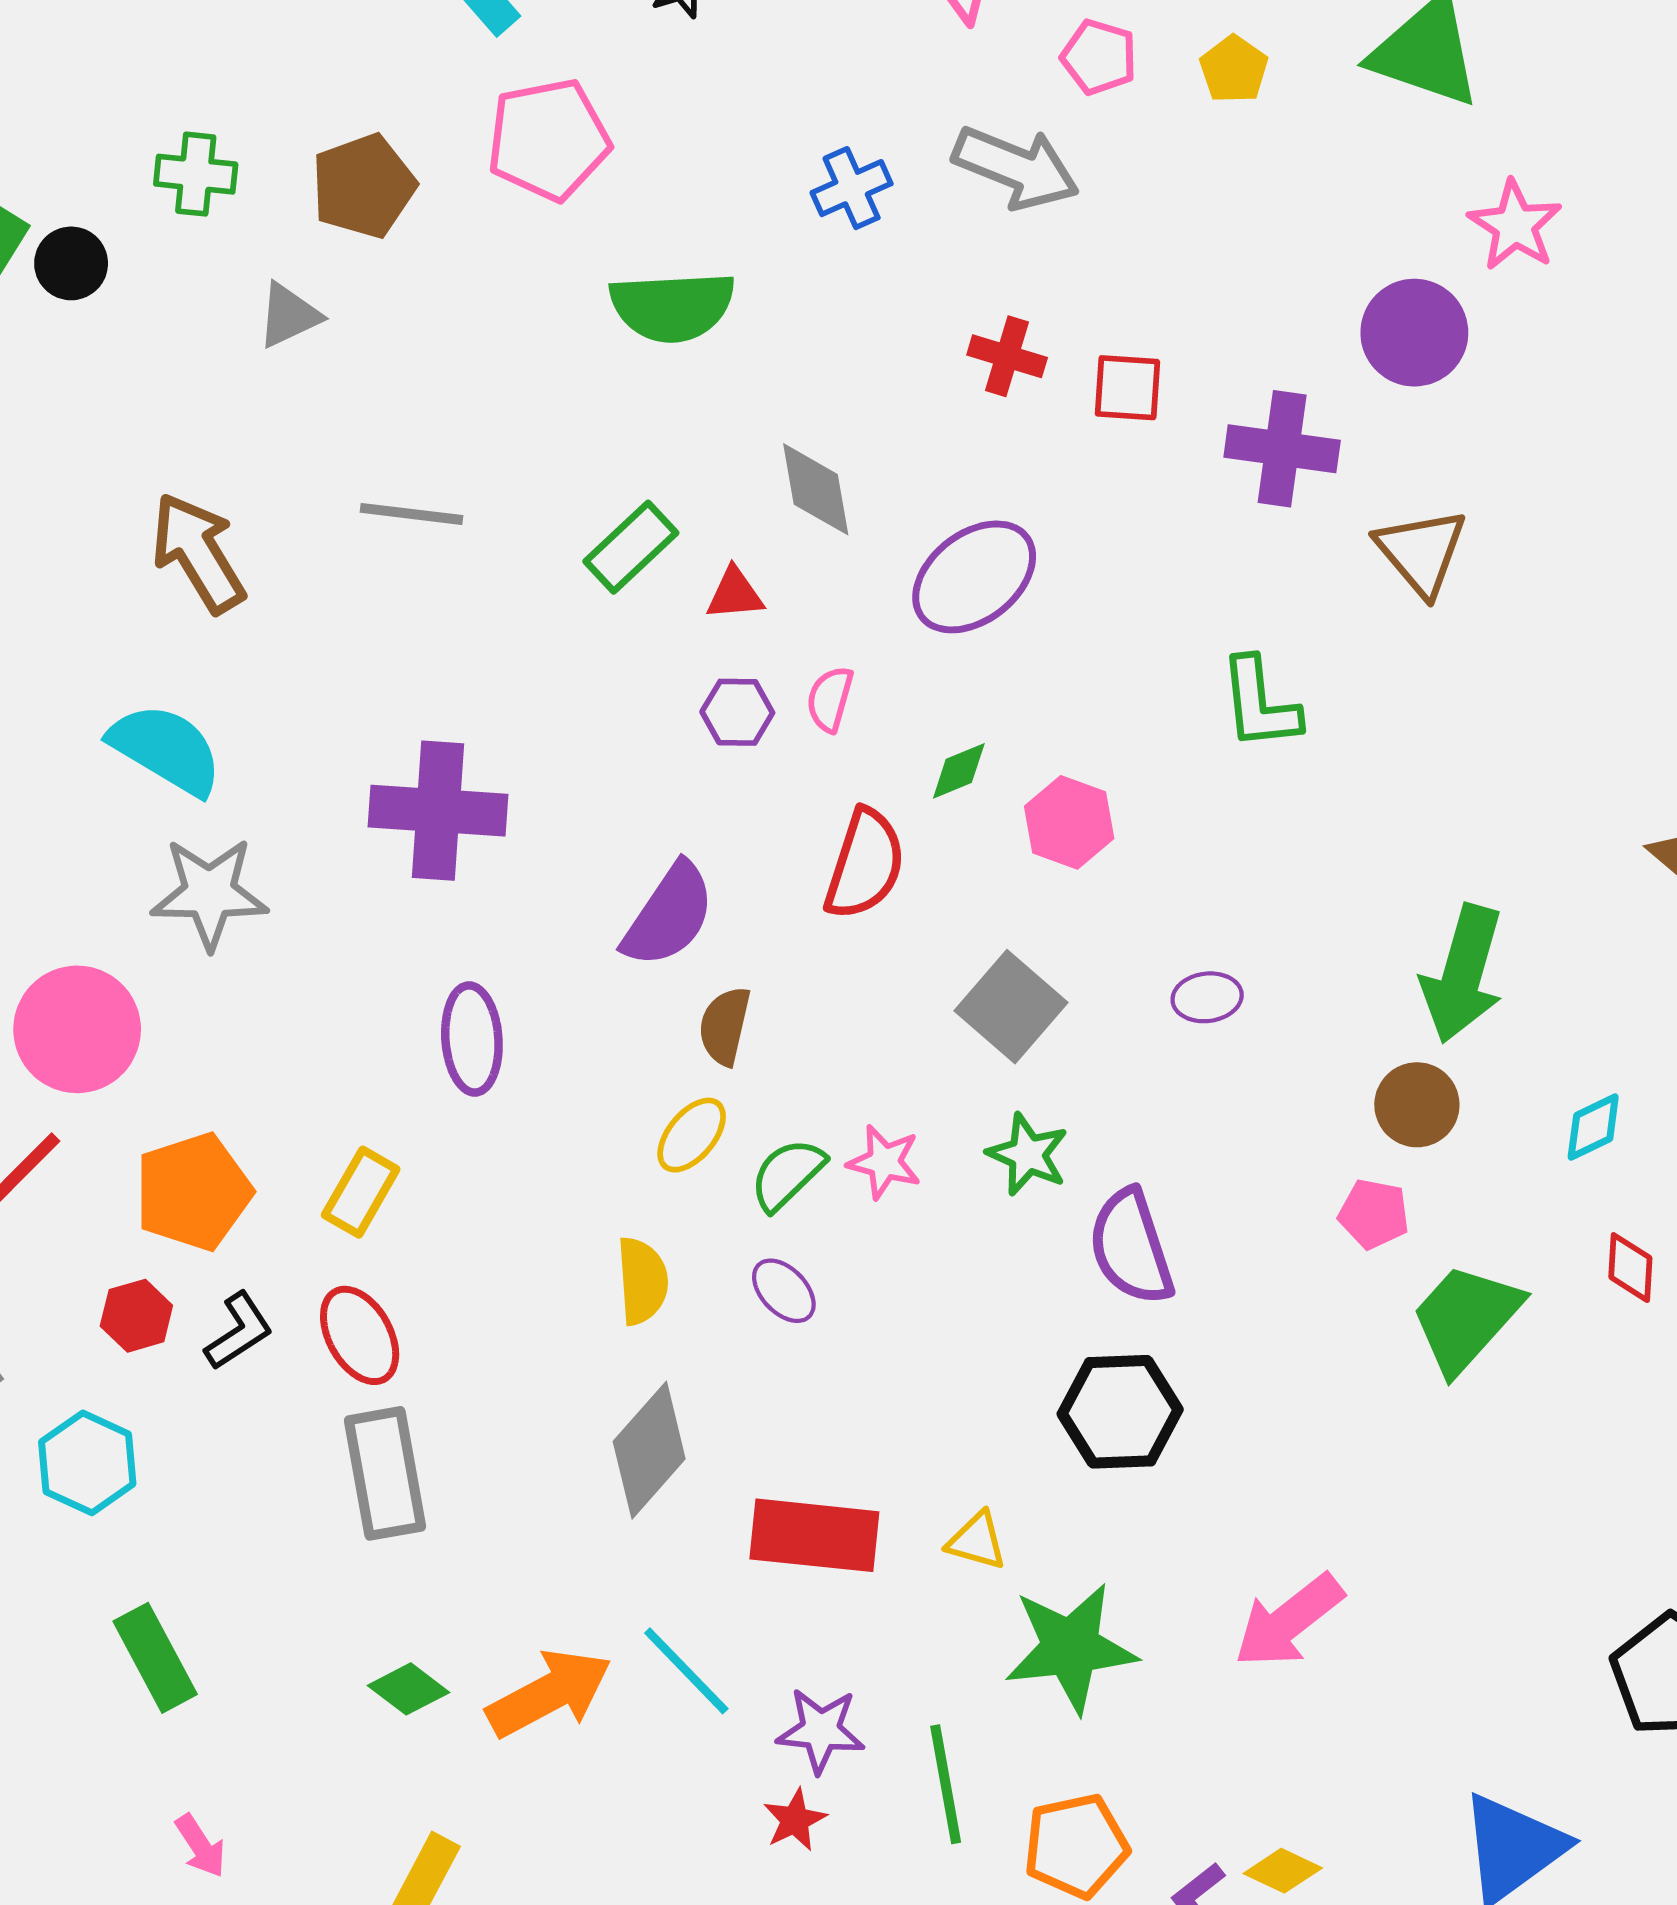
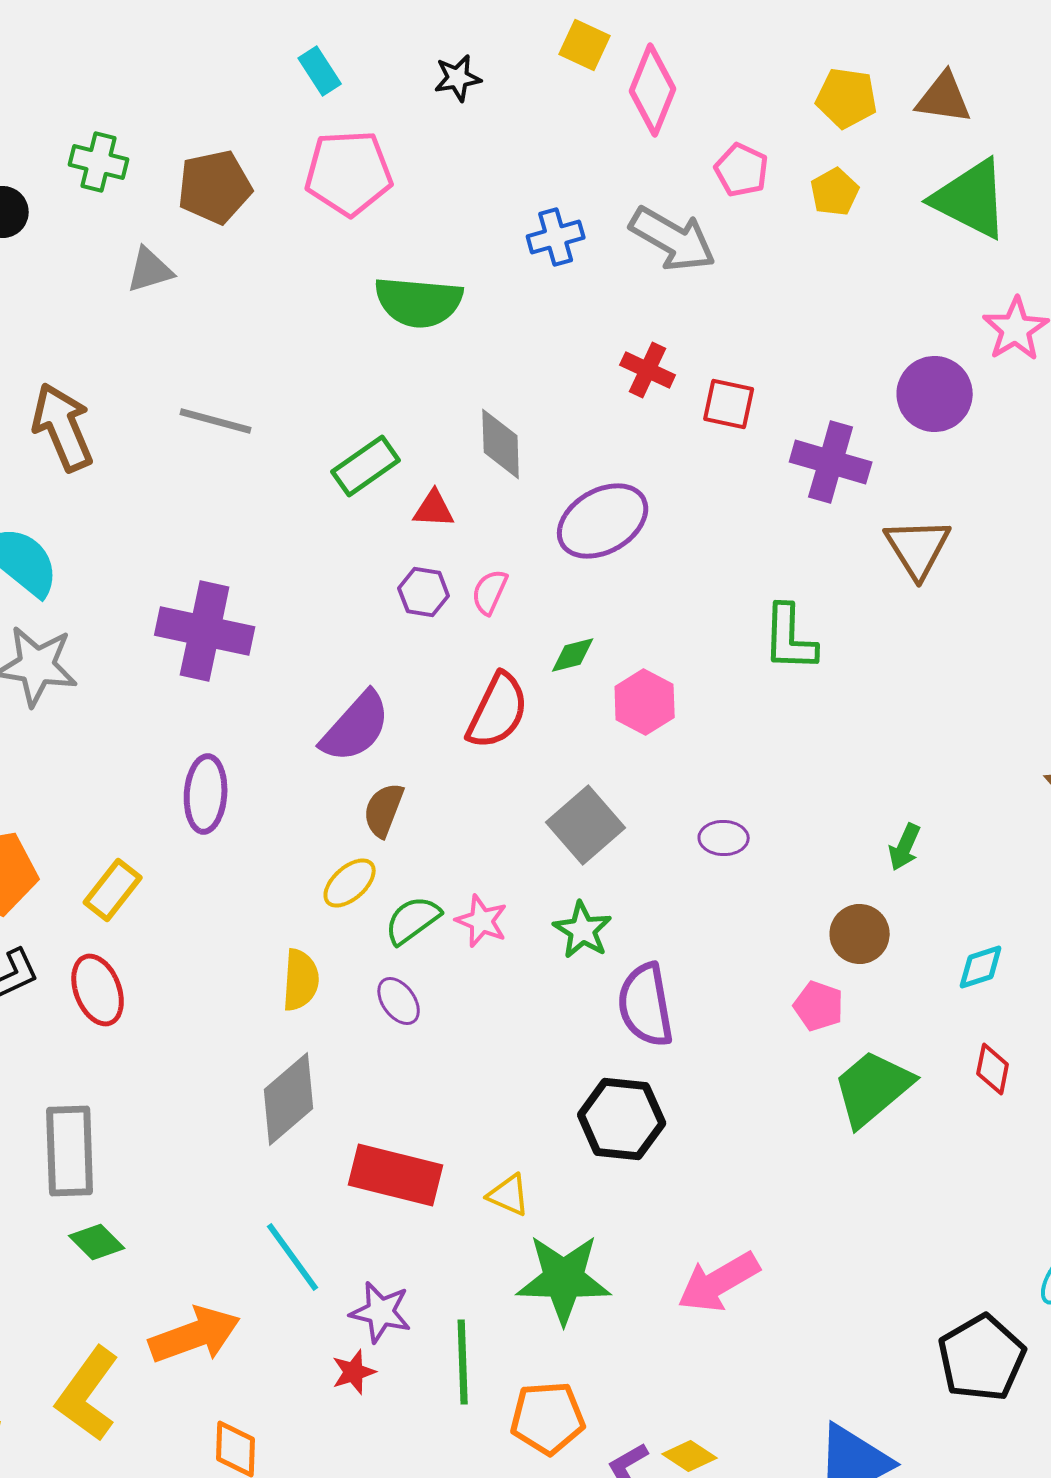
green arrow: (1463, 974) -> (905, 847), size x0.5
gray rectangle: (385, 1473) -> (70, 1151), moved
orange arrow: (549, 1693) -> (195, 1335), moved

